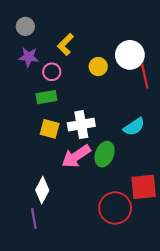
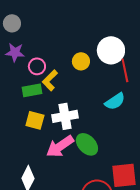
yellow L-shape: (65, 44) -> (50, 80), moved
cyan semicircle: (134, 127) -> (115, 101), moved
green ellipse: (105, 154) -> (87, 144), turned -65

